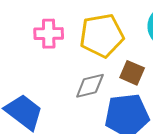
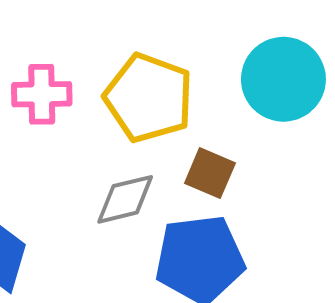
yellow pentagon: (102, 35) -> (149, 98), turned 30

